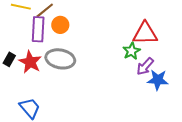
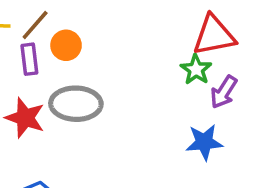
purple rectangle: (38, 29) -> (29, 59), size x0.7
blue star: (158, 80) -> (204, 142), moved

